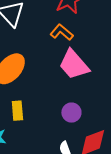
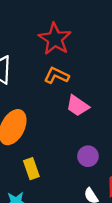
pink trapezoid: (74, 65) -> (78, 106), size x0.7

